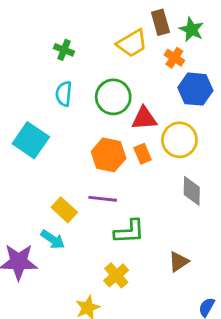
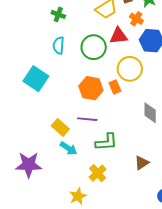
red triangle: (144, 118) -> (118, 36), moved
yellow circle: (179, 140) -> (130, 69), moved
cyan arrow: (53, 239) -> (68, 148), moved

